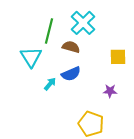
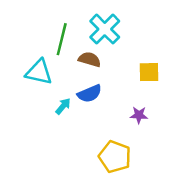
cyan triangle: (31, 57) -> (39, 72), turned -45

